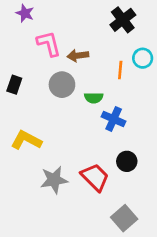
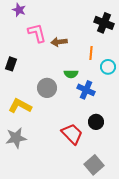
black cross: (123, 20) -> (104, 23), moved, turned -30
cyan circle: (143, 58) -> (108, 67), moved
gray circle: (62, 85) -> (47, 88), moved
gray star: (54, 180) -> (16, 138), moved

